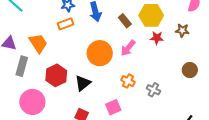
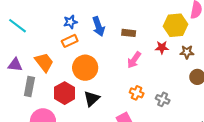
yellow hexagon: (151, 15) -> (175, 25), moved
brown rectangle: (125, 21) -> (129, 33), turned -40
brown star: (182, 30) -> (187, 52), moved
orange circle: (100, 53) -> (85, 68), moved

